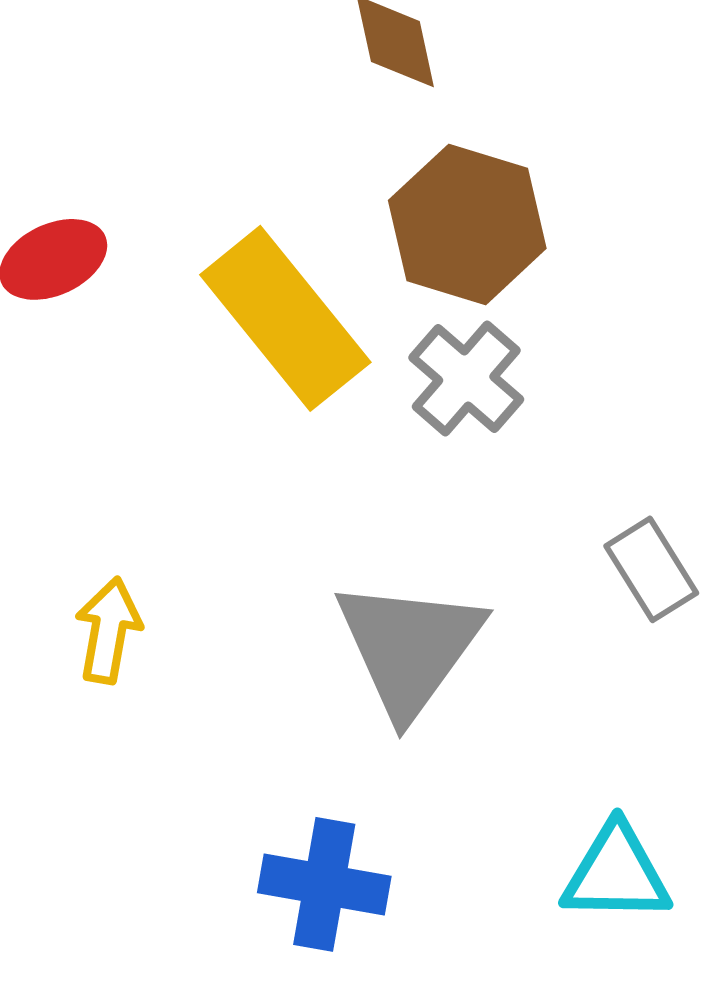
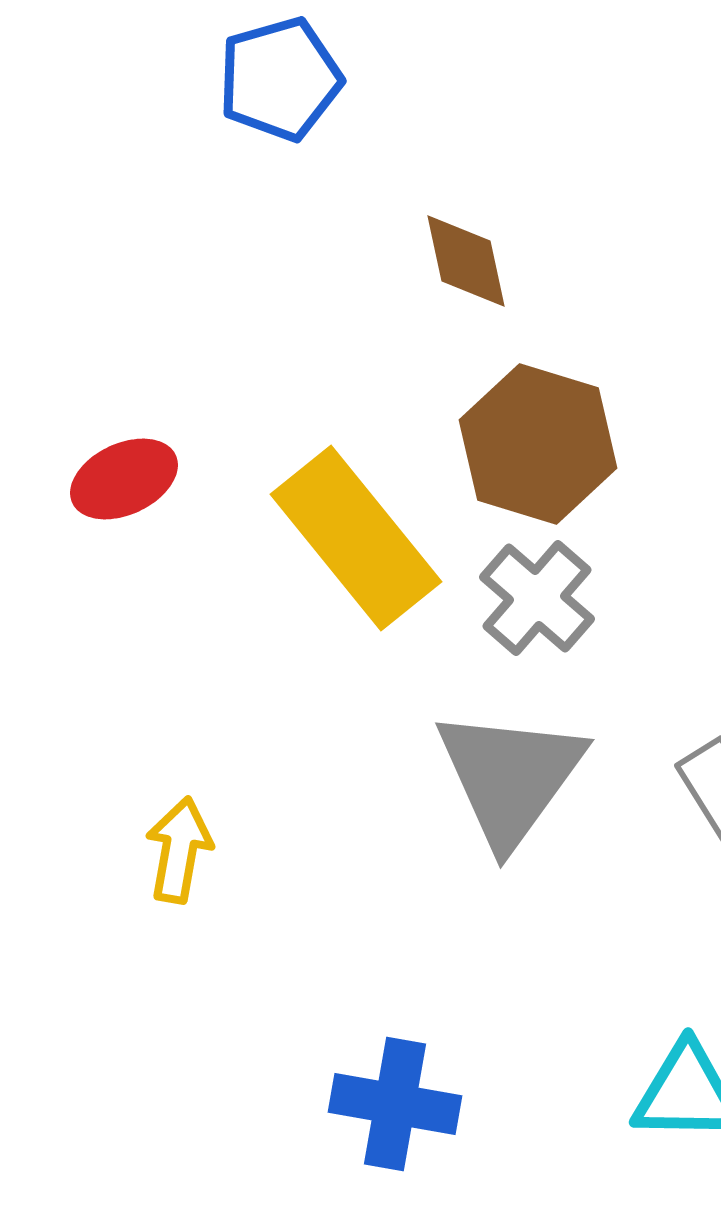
gray triangle: (409, 647) -> (510, 777), moved

